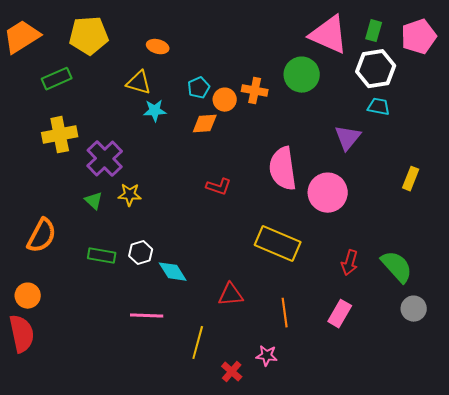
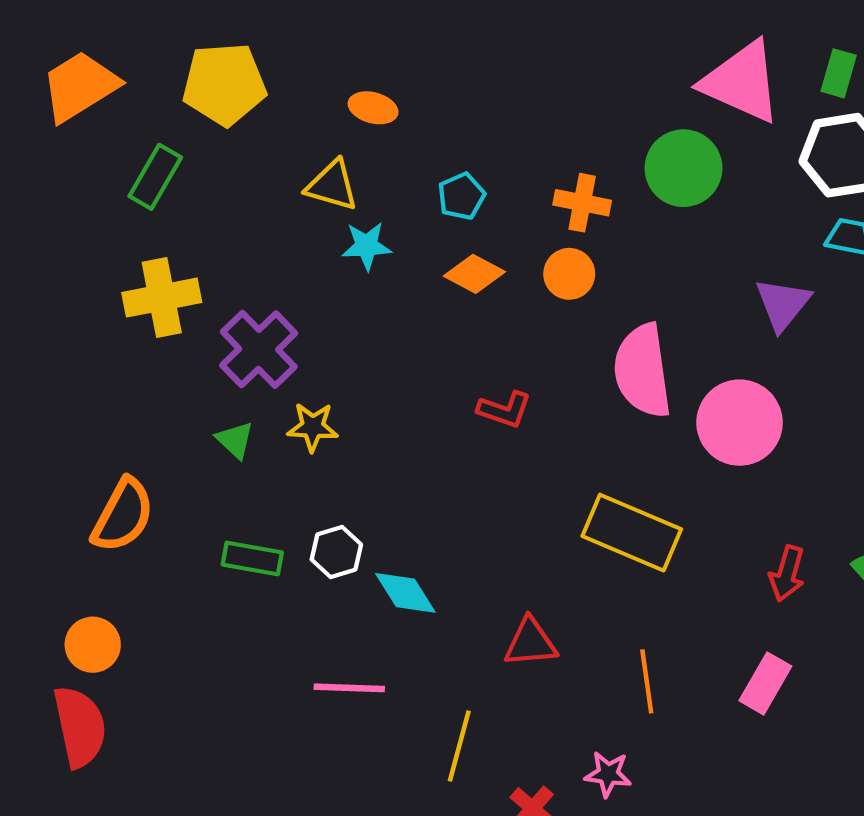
green rectangle: (57, 79) -> (155, 177), turned -36
orange circle: (225, 100) -> (569, 274), moved
orange diamond: (205, 124) -> (474, 274), turned 32

